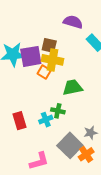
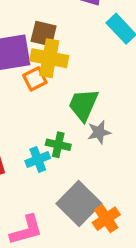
orange square: (44, 72) -> (35, 79), turned 32
green trapezoid: (73, 87) -> (83, 105), turned -55
gray star: (91, 133) -> (99, 132), moved

